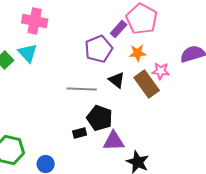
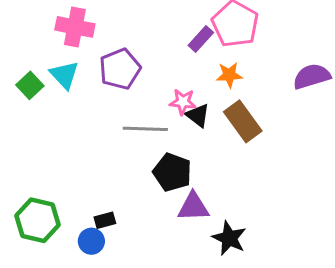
purple pentagon: (99, 49) -> (120, 69), moved
pink star: (161, 71) -> (183, 102), moved
black rectangle: (80, 133) -> (105, 220), moved

